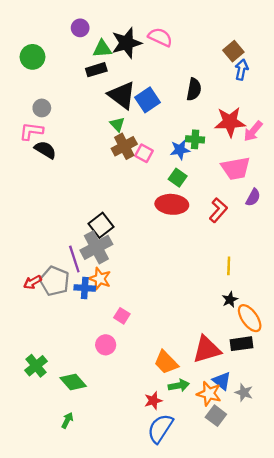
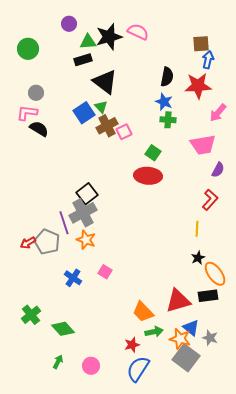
brown square: (233, 51) -> (201, 44), turned 36
blue square: (147, 100) -> (84, 113), moved
red star: (230, 122) -> (198, 86), moved
blue star: (180, 150) -> (164, 102), moved, turned 30
pink square: (144, 153) -> (124, 132), turned 35
red L-shape: (218, 210) -> (210, 200), moved
blue cross: (85, 288) -> (73, 278), moved, turned 30
pink circle: (106, 345) -> (91, 366), moved
gray square: (216, 416) -> (186, 358), size x1.5

